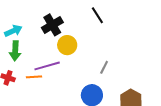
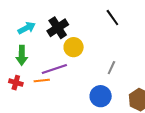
black line: (97, 15) -> (112, 18), moved
cyan arrow: (13, 31) -> (27, 28), moved

